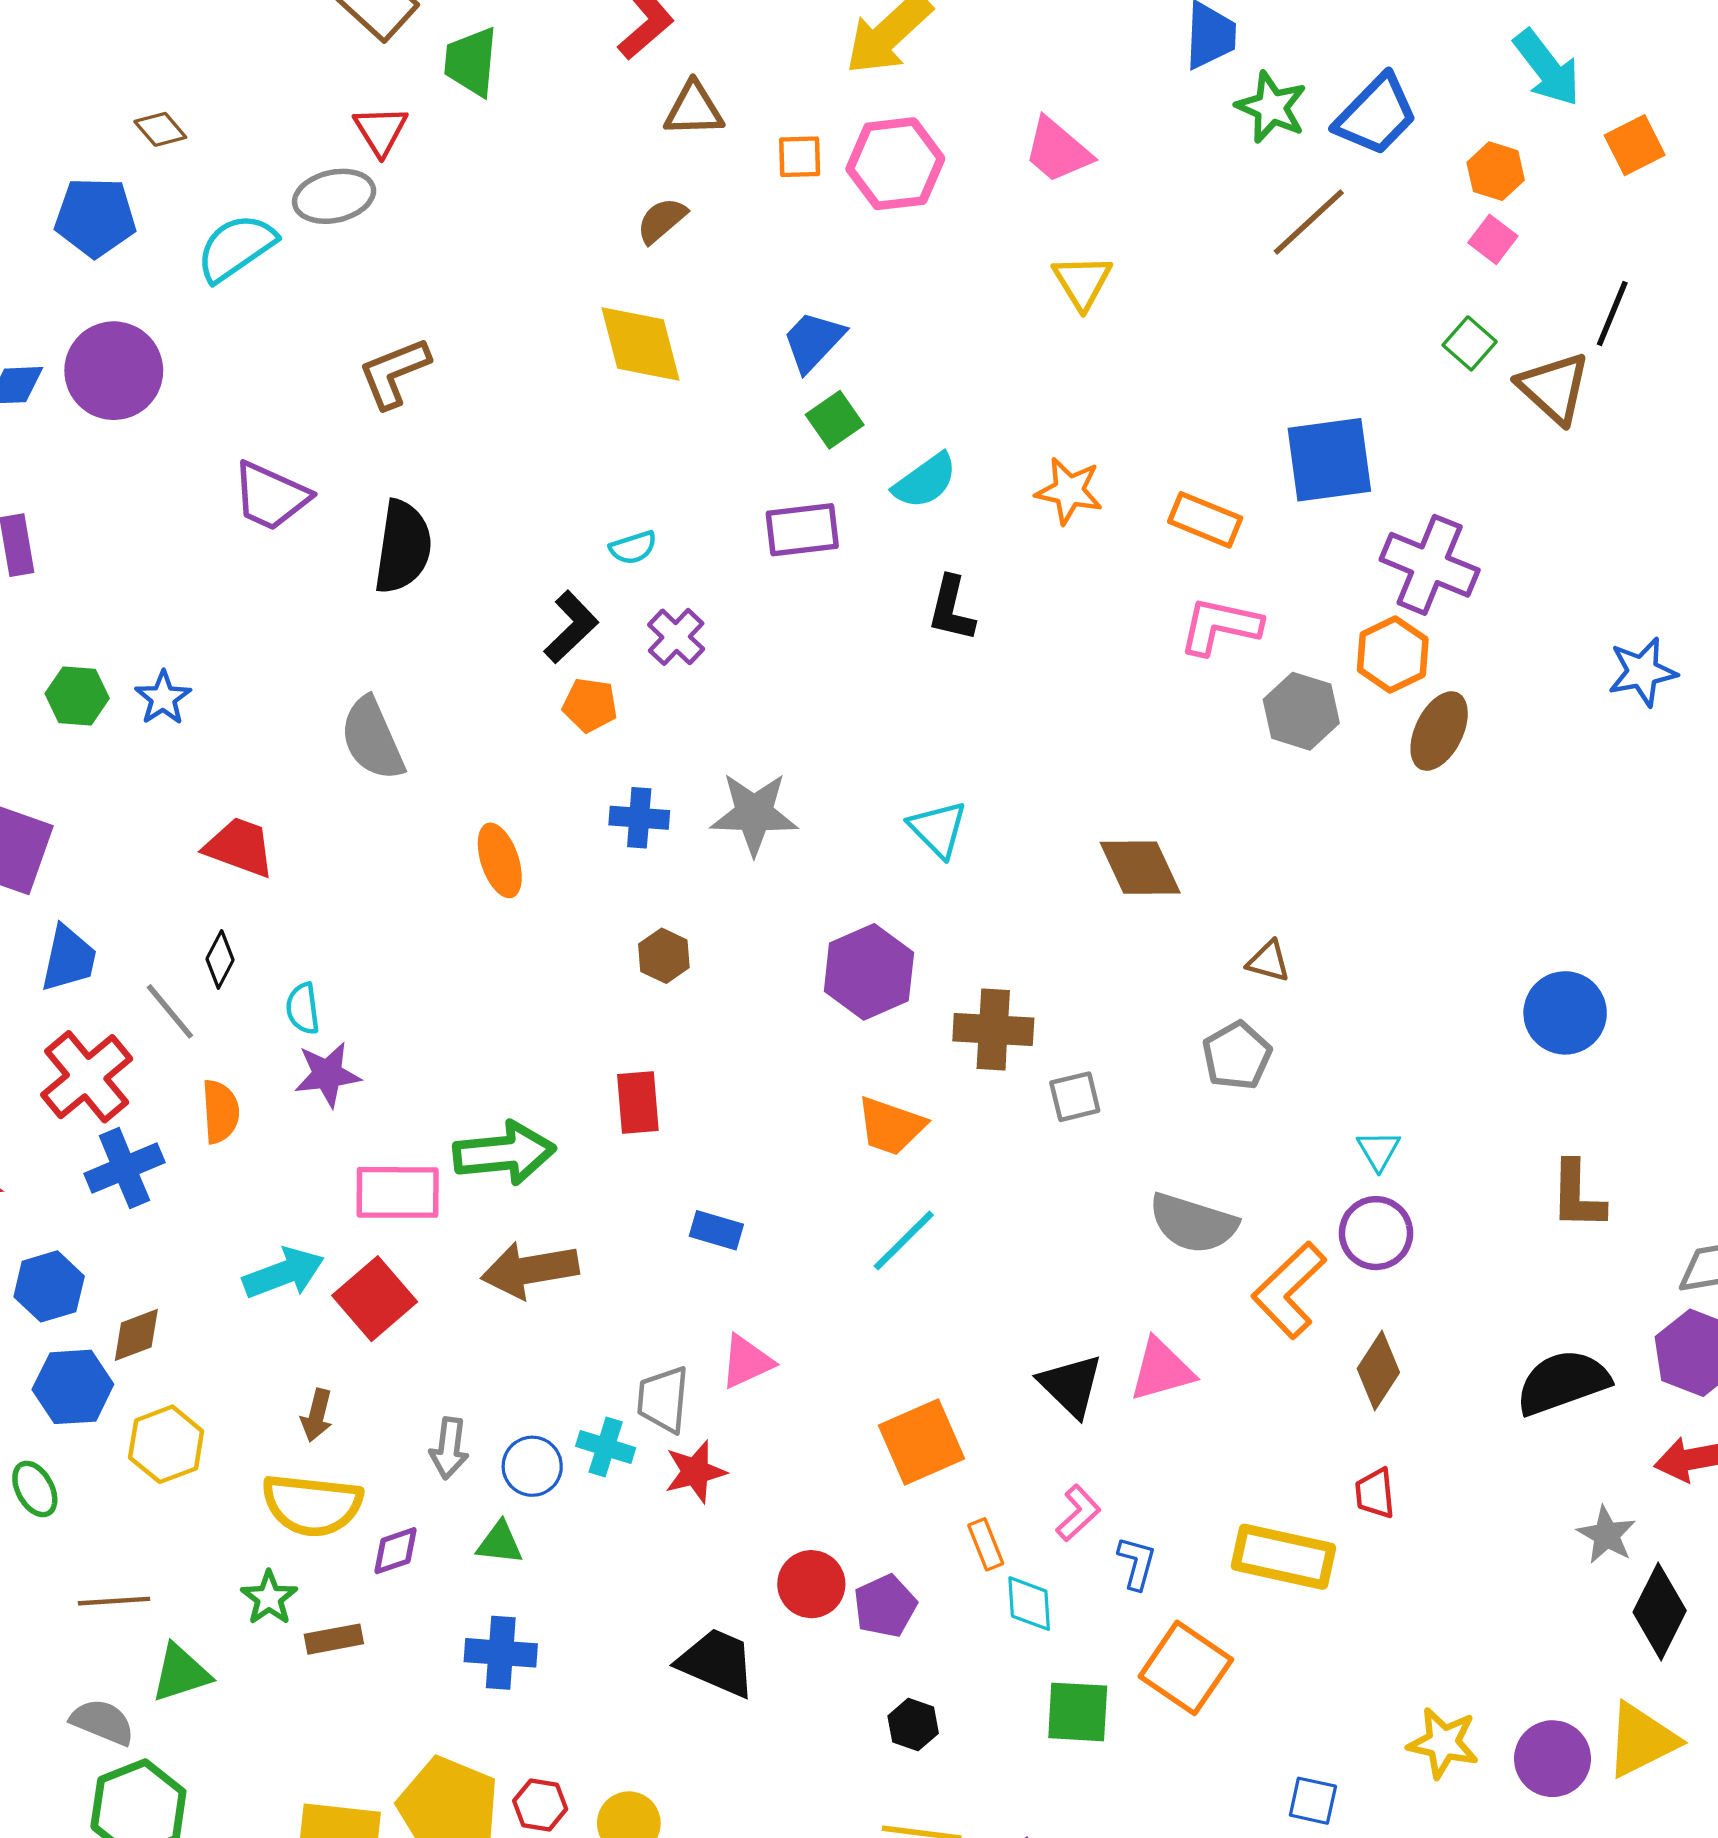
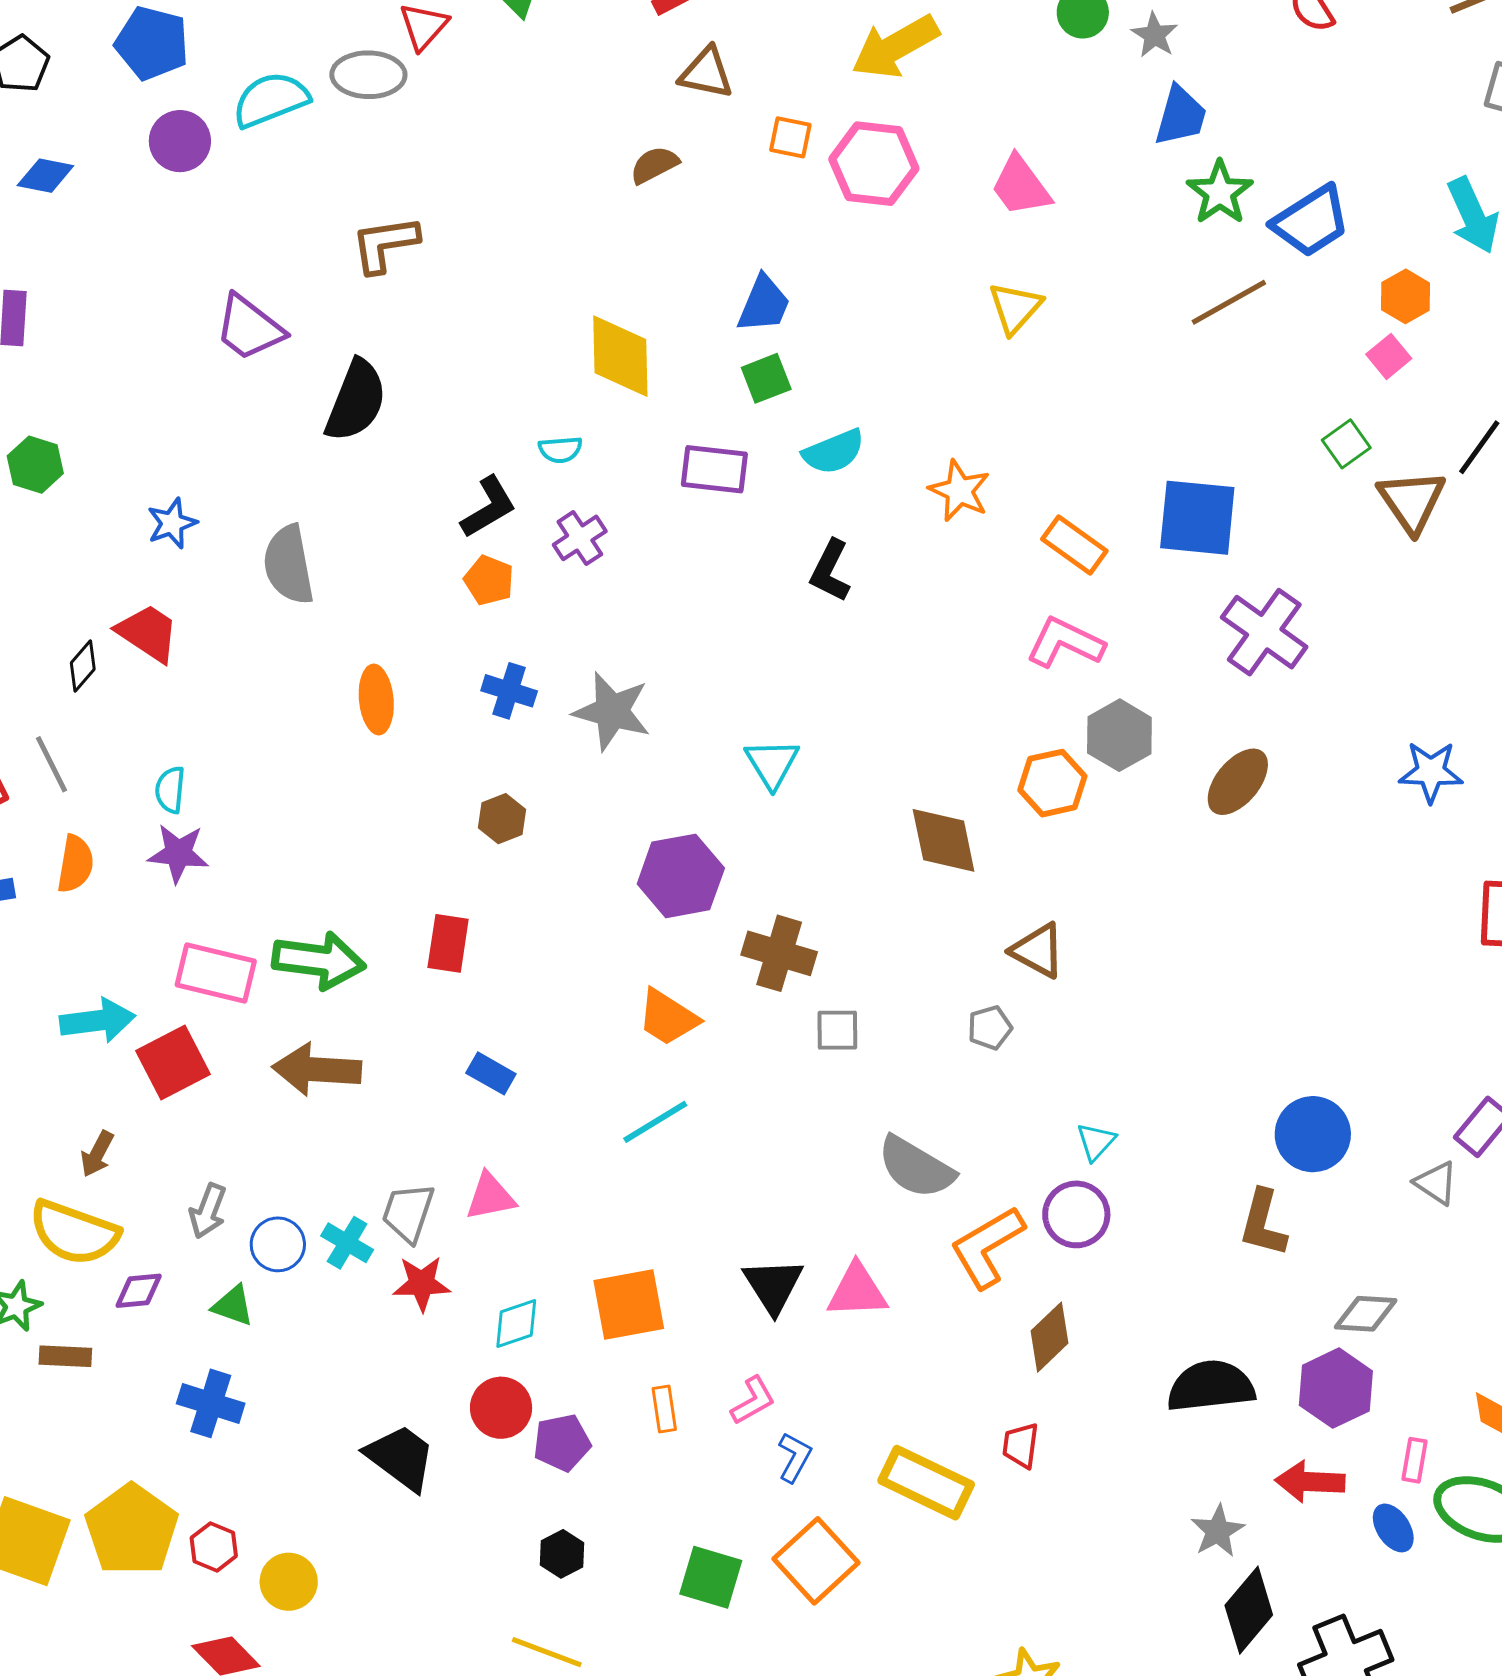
blue trapezoid: (813, 341) -> (764, 304), turned 146
yellow diamond: (640, 344) -> (620, 356), moved
purple circle: (114, 371) -> (180, 141), moved, size x0.7
orange hexagon: (1393, 654) -> (1052, 783), moved
blue star: (163, 698) -> (172, 523), moved
black diamond: (220, 959) -> (83, 666), moved
brown triangle: (1268, 961) -> (1038, 951), size x1.4
blue circle: (1565, 1013) -> (1313, 1134), moved
gray pentagon: (1237, 1056) -> (990, 1028), size x0.7
cyan diamond: (1029, 1604) -> (516, 1324), moved, turned 62

